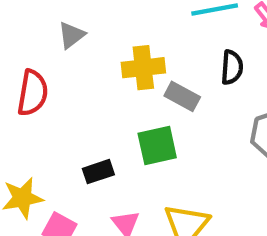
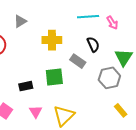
black semicircle: (232, 67) -> (93, 44), turned -35
gray rectangle: (182, 96) -> (78, 61), moved

